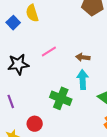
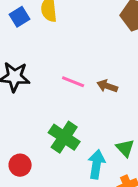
pink line: (49, 51) -> (73, 82), moved, turned 42
cyan arrow: (83, 80) -> (96, 164), moved

